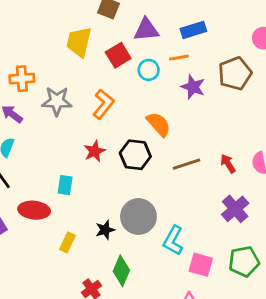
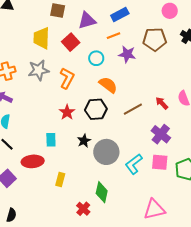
cyan circle: (149, 70) -> (96, 58), moved
brown pentagon: (235, 73) -> (155, 39), turned 30
gray star: (57, 101) -> (39, 70), moved
purple cross: (235, 209) -> (161, 134), moved
black star: (105, 230) -> (84, 141), moved
cyan L-shape: (173, 240) -> (134, 164), turned 35
pink square: (201, 265) -> (160, 162), moved

